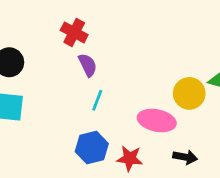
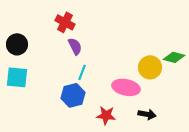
blue hexagon: (92, 148) -> (73, 95), moved

